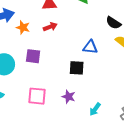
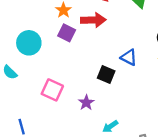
red arrow: (50, 27) -> (93, 20), size x1.5
purple square: (33, 56) -> (67, 33), moved

